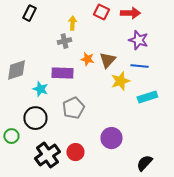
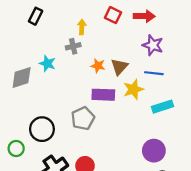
purple rectangle: (62, 73) -> (103, 95), moved
cyan star: (40, 89) -> (47, 63), moved
purple circle: (111, 138) -> (154, 151), moved

